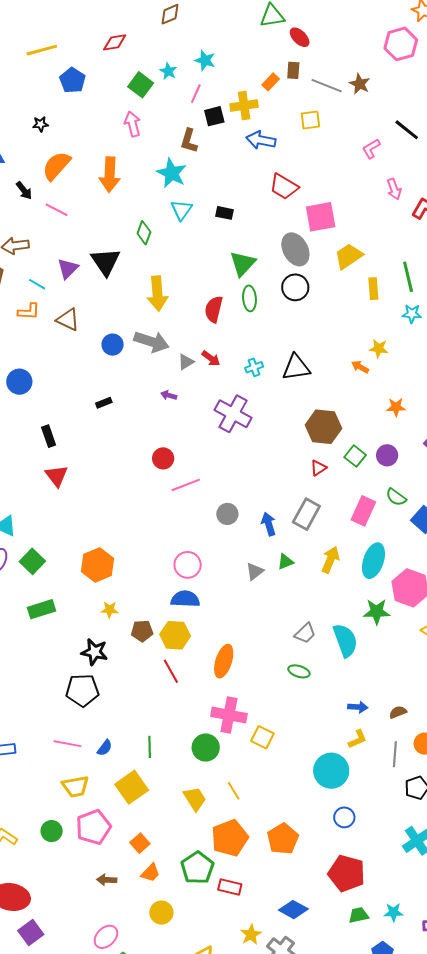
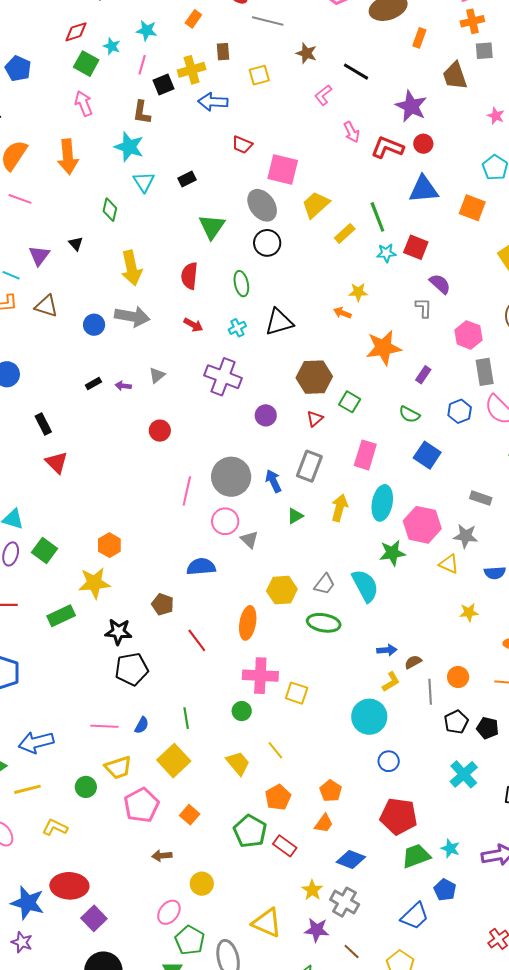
red diamond: (115, 42) -> (76, 32), moved
brown rectangle: (293, 70) -> (223, 52), moved
orange rectangle: (271, 82) -> (193, 19), moved
brown star: (360, 84) -> (306, 53), moved
gray line: (327, 86) -> (268, 21), moved
red trapezoid: (284, 187) -> (242, 145), size x0.7
black rectangle: (225, 213) -> (187, 179), turned -30
pink square: (321, 217) -> (283, 170), turned 32
black triangle: (106, 262) -> (76, 244), size x0.5
yellow rectangle: (373, 289) -> (345, 233), turned 60
green ellipse: (249, 298) -> (241, 284), moved
gray triangle: (186, 362) -> (157, 375), moved
purple arrow: (169, 395) -> (123, 386), moved
orange star: (396, 407) -> (383, 348), size x1.8
purple circle: (387, 455) -> (266, 415), moved
pink line: (186, 485) -> (187, 491), moved, turned -48
green semicircle: (396, 497) -> (409, 414), moved
gray circle: (227, 514) -> (231, 477), size x1.8
orange hexagon: (98, 565) -> (109, 545), size x0.7
pink circle: (188, 565) -> (225, 521), moved
gray triangle: (255, 571) -> (249, 540), moved, turned -30
green rectangle: (41, 609) -> (61, 616), moved
yellow star: (110, 610) -> (94, 583), moved, size x1.8
brown pentagon: (142, 631) -> (163, 604), turned 30
yellow hexagon: (175, 635) -> (282, 590), moved
green ellipse: (299, 671) -> (324, 623), size x1.5
black pentagon: (82, 690) -> (132, 669), moved
brown semicircle: (398, 712) -> (413, 662), moved
green circle: (206, 748) -> (242, 711), size x0.7
green circle: (52, 831) -> (86, 787), moved
orange pentagon: (230, 838) -> (278, 797), size x0.7
orange pentagon: (283, 839) -> (331, 791), size x0.7
orange trapezoid: (151, 873) -> (324, 823), moved
red rectangle: (230, 887) -> (285, 846), turned 30
cyan star: (393, 912) -> (450, 848), turned 30
yellow circle: (161, 913) -> (202, 884), moved
green trapezoid: (359, 915) -> (416, 856), size x1.4

